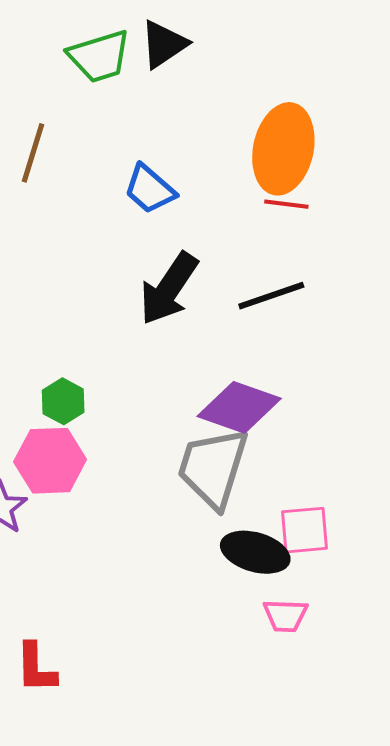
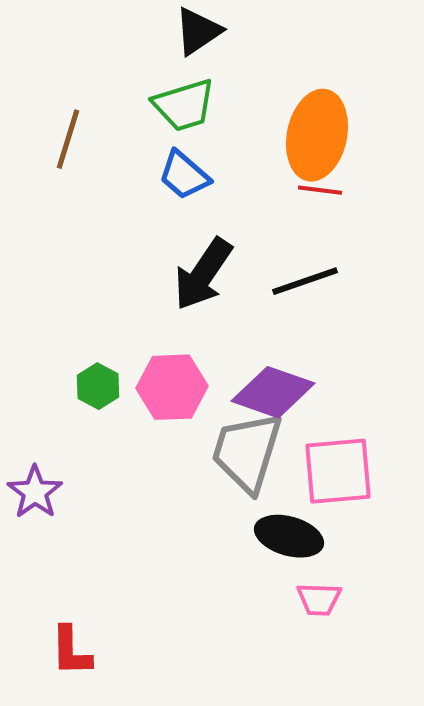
green trapezoid: (99, 56) -> (184, 105), moved
pink hexagon: (50, 461) -> (172, 387), moved
pink square: (305, 530) -> (338, 471), moved, size x1.4

